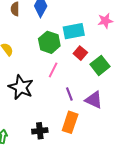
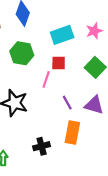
pink star: (105, 21) -> (94, 31), moved
green hexagon: (49, 42) -> (22, 53), moved
red square: (80, 53) -> (59, 63), moved, turned -32

